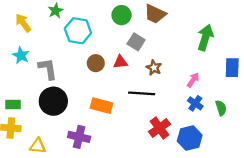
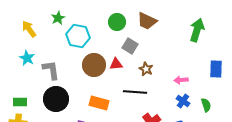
green arrow: (205, 37) -> (197, 30), moved
brown circle: (96, 63) -> (94, 65), size x1.5
pink arrow: (193, 80) -> (181, 80), turned -128

